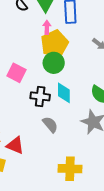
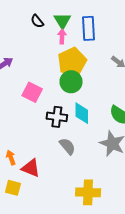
pink arrow: (47, 27) -> (62, 36), moved

